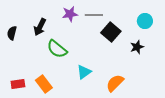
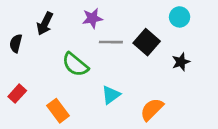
gray line: (94, 15) -> (111, 42), moved
cyan circle: (145, 21) -> (180, 17), moved
black arrow: (40, 27) -> (45, 24), moved
red rectangle: (18, 84) -> (17, 94), moved, turned -40

